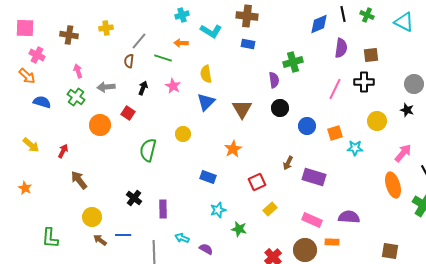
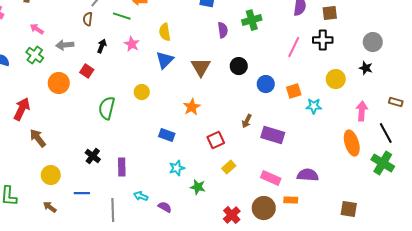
pink arrow: (78, 71) -> (37, 29), turned -40
purple semicircle: (274, 80) -> (223, 30), moved
red arrow: (63, 151) -> (22, 109), size x1.6
pink arrow: (403, 153) -> (362, 111), turned -36
brown arrow: (100, 240) -> (50, 207), moved

